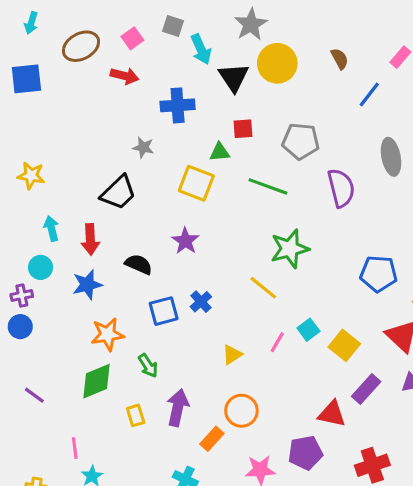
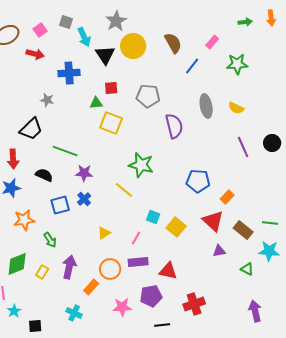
brown semicircle: (340, 59) -> (173, 43), size x1.5
yellow square: (196, 183) -> (111, 123), moved
green line: (268, 186) -> (65, 151), moved
purple star: (185, 241) -> (84, 173), moved, turned -30
green star: (290, 249) -> (141, 165), turned 30
cyan square: (308, 330) -> (153, 217), turned -32
pink line: (277, 342) -> (136, 238), moved
green diamond: (97, 381) -> (17, 264), moved
purple rectangle: (366, 389) -> (138, 262), moved, turned 42
yellow rectangle: (136, 415) -> (42, 272), turned 48

